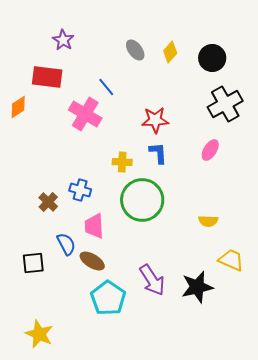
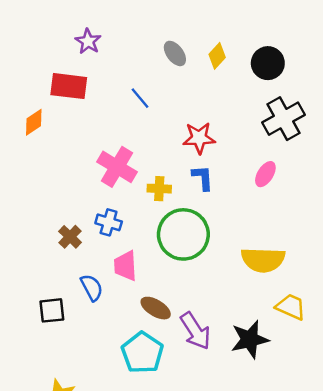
pink cross: (85, 114) -> (117, 167), moved
yellow semicircle: (208, 221) -> (263, 260), size x1.8
brown ellipse: (92, 261) -> (156, 308), moved

